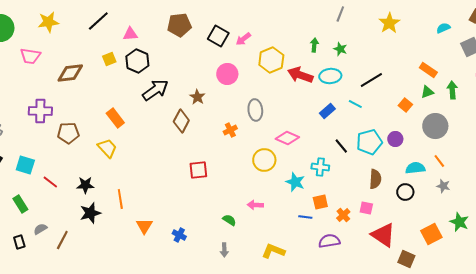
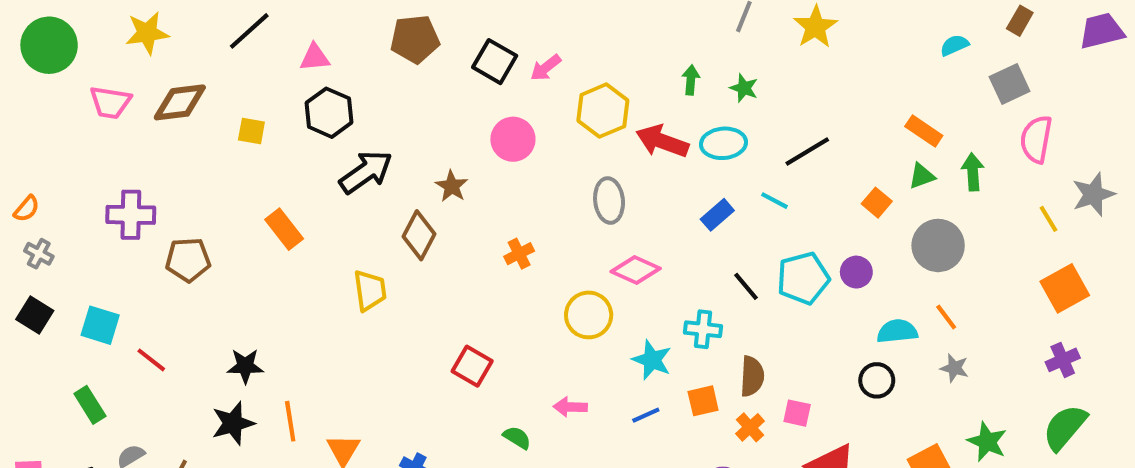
yellow star: (389, 23) -> (815, 27), moved
yellow square: (109, 59) -> (251, 131), moved, turned 32
brown diamond: (70, 73) -> (180, 102), moved
gray ellipse: (255, 110) -> (609, 201), moved
yellow trapezoid: (107, 148) -> (370, 290), moved, turned 35
red square: (198, 170) -> (472, 366), moved, turned 36
brown semicircle: (375, 179) -> (752, 376), moved
black star: (85, 185) -> (245, 366), moved
orange line: (120, 199) -> (290, 421), moved
blue line: (305, 217) -> (646, 415), moved, turned -32

